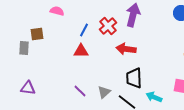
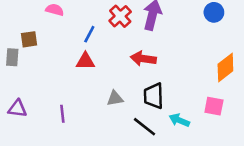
red cross: (108, 26) -> (120, 16), moved
purple line: (80, 91) -> (62, 114), moved, turned 40
gray triangle: (104, 92) -> (115, 98), moved, turned 32

